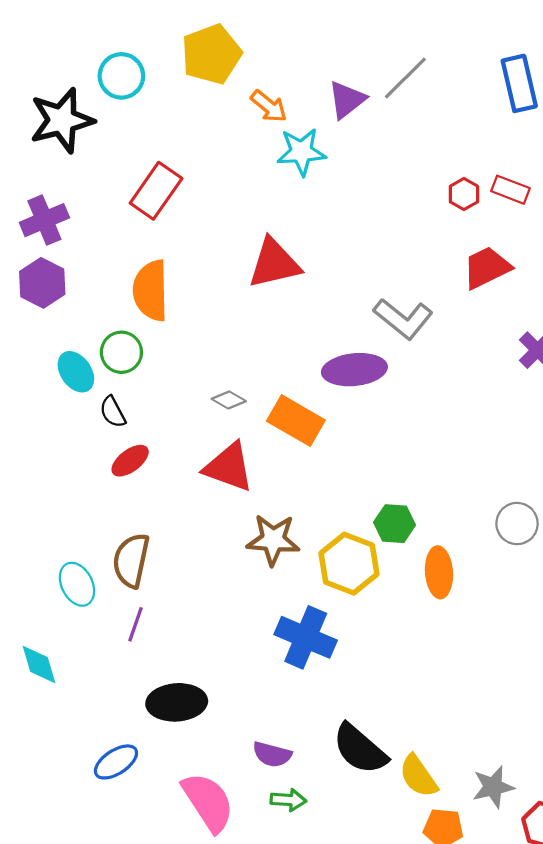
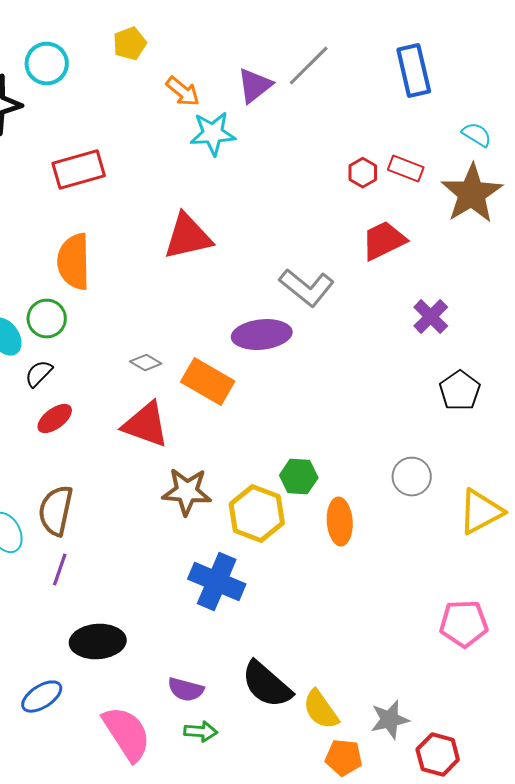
yellow pentagon: (211, 54) -> (130, 44), size x0.6
red rectangle: (156, 191) -> (79, 170), turned 39
black semicircle: (113, 412) -> (39, 374), turned 72

